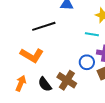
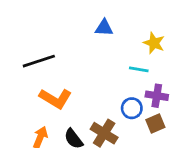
black line: (44, 26) -> (39, 61), moved

